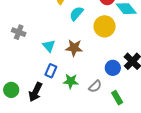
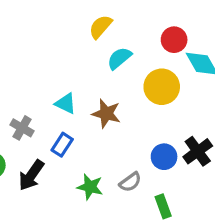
gray cross: (19, 32) -> (22, 128), moved
cyan triangle: (49, 46) -> (66, 103), turned -32
green star: (71, 81) -> (90, 187), moved

